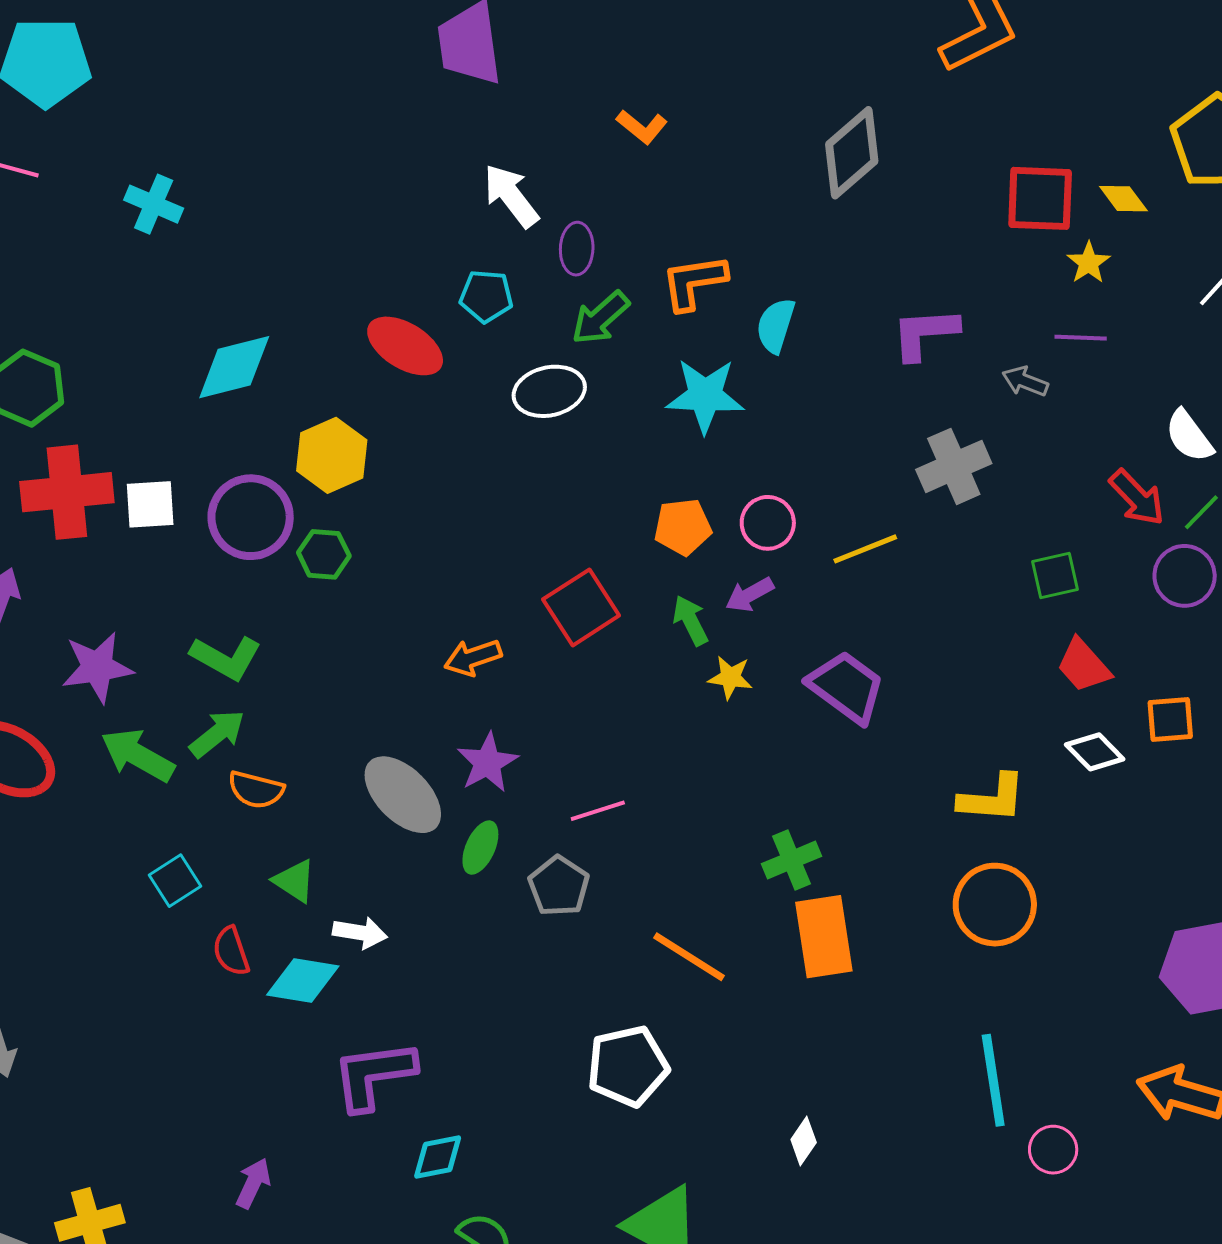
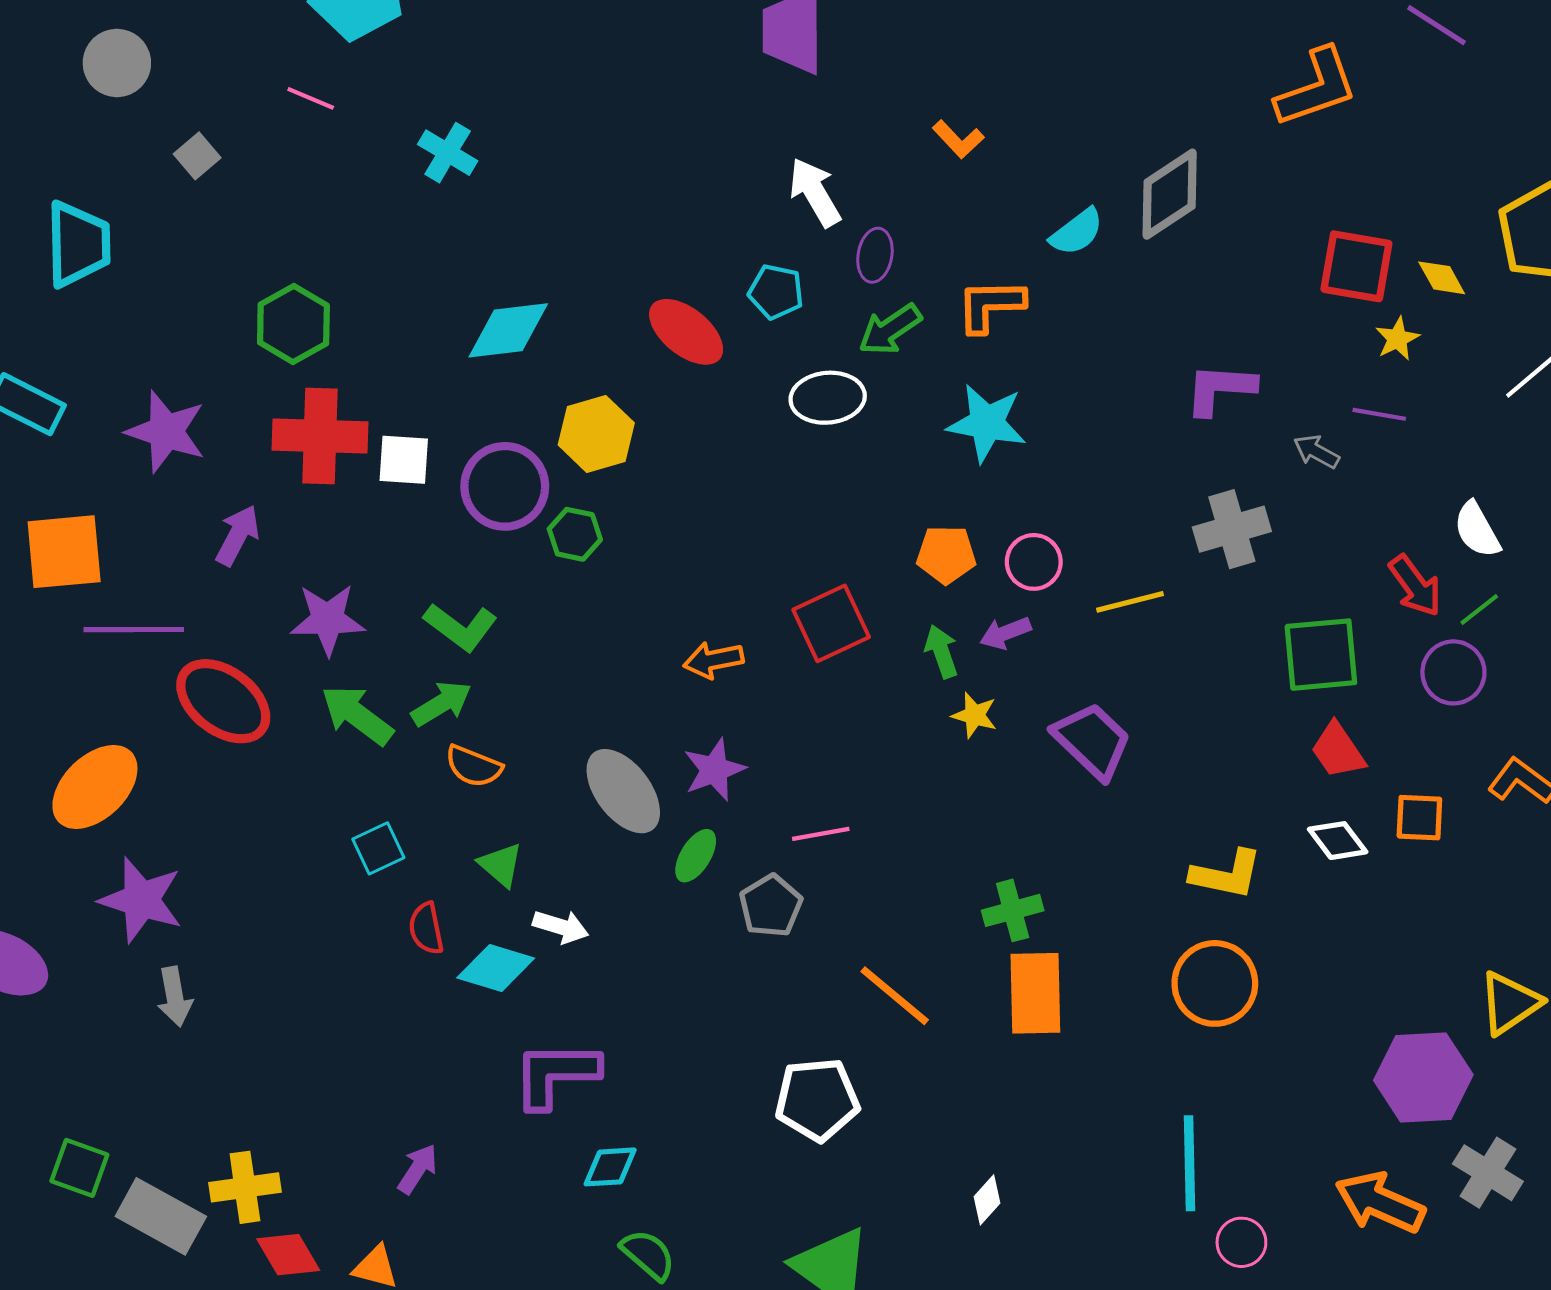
cyan semicircle: (776, 326) -> (1077, 232), moved, turned -152
green square: (1055, 575) -> (1321, 655), size x1.6

